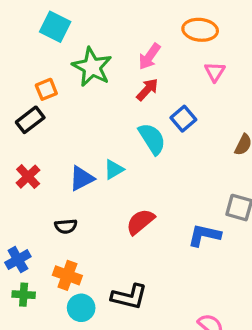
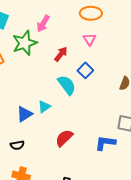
pink arrow: (149, 57) -> (43, 24), moved
green star: (92, 67) -> (25, 43), turned 30
pink triangle: (215, 72) -> (90, 39), moved

